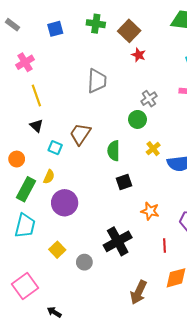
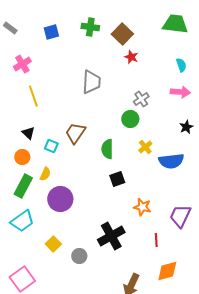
black triangle: (36, 126) -> (28, 133), moved
orange circle: (17, 159) -> (22, 157), moved
cyan trapezoid: (25, 226) -> (22, 221), turned 40

